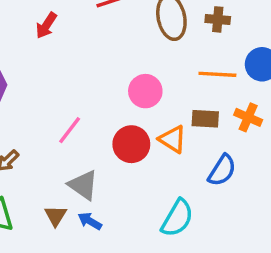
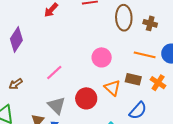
red circle: (131, 144) -> (86, 98), moved

